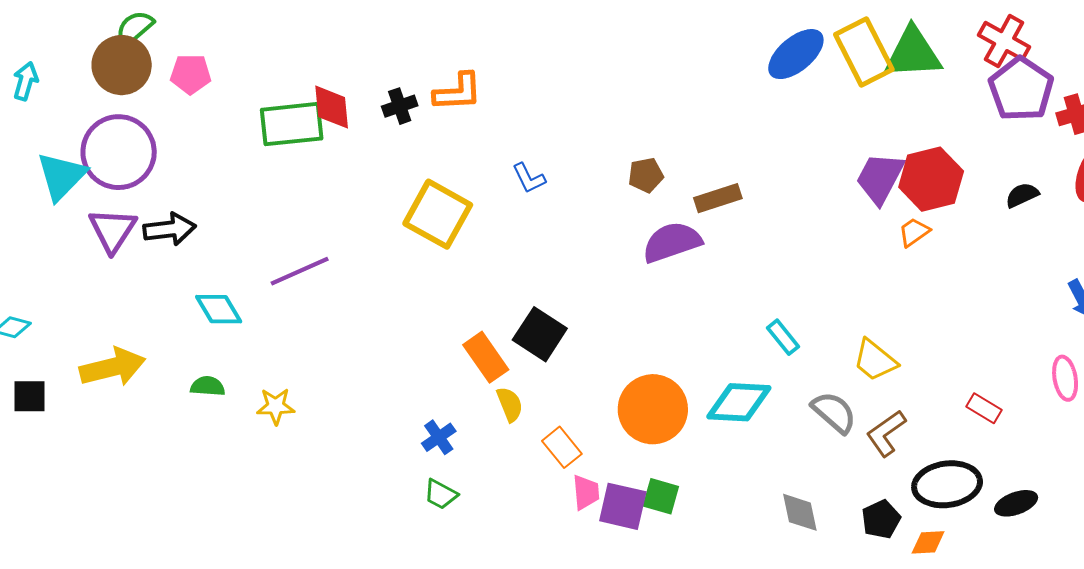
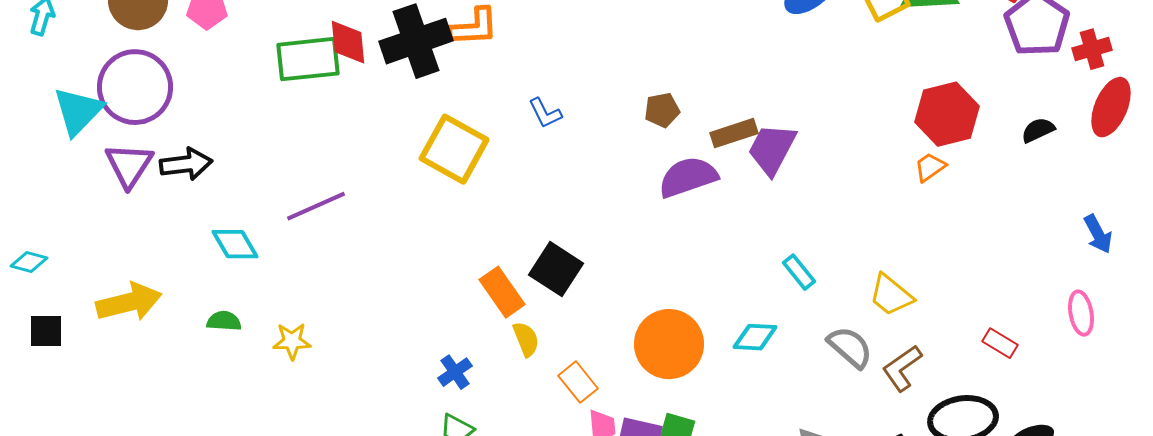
black cross: (400, 106) -> (416, 41), size x2.0
purple trapezoid: (880, 178) -> (772, 149), moved
cyan diamond: (739, 402) -> (755, 337), size x0.7

